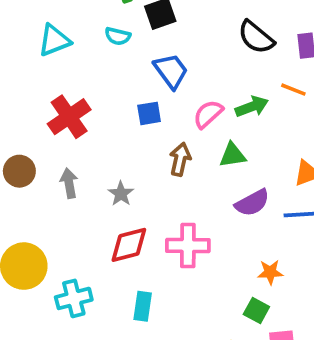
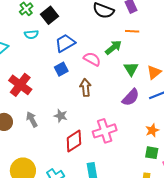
blue trapezoid: (171, 71) -> (65, 43), turned -65
pink semicircle: (208, 114) -> (92, 59), turned 90
green triangle: (233, 155) -> (131, 69), moved, turned -35

